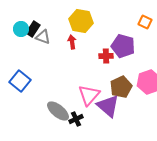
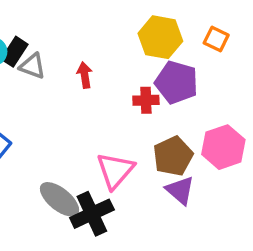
yellow hexagon: (81, 21) -> (160, 37), moved
purple triangle: (108, 106) -> (180, 190), moved, size x0.7
black cross: (76, 119) -> (92, 214), size x1.6

